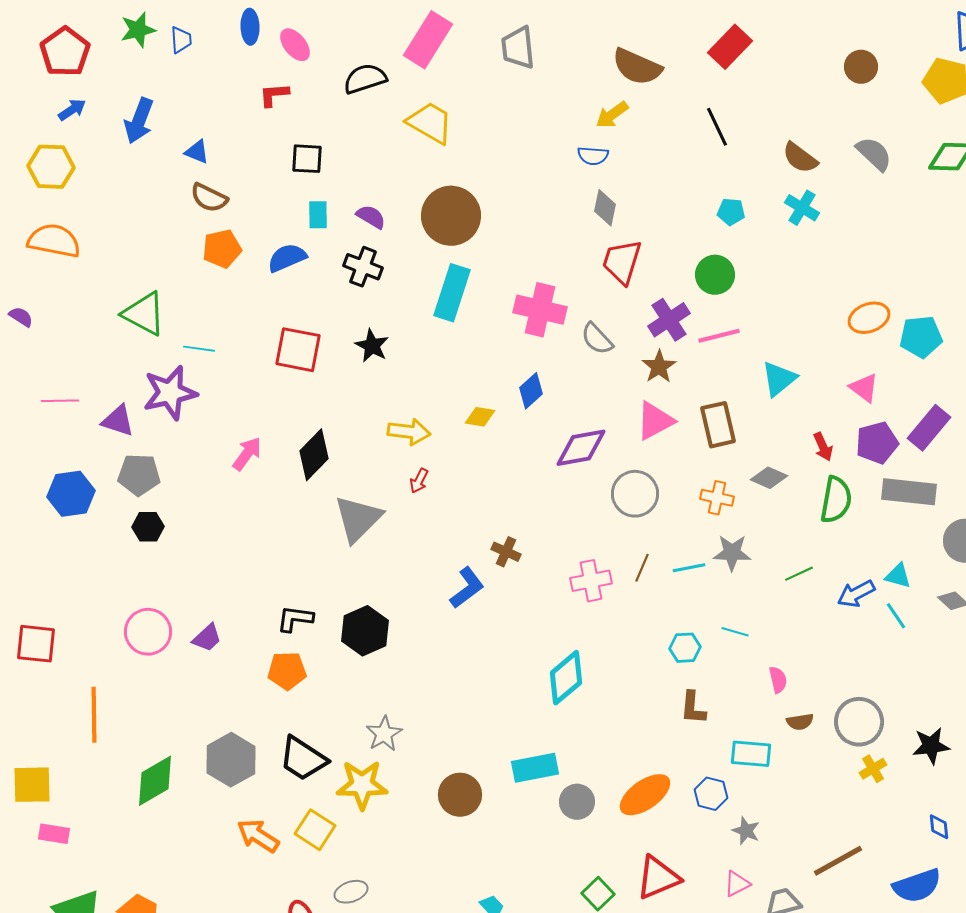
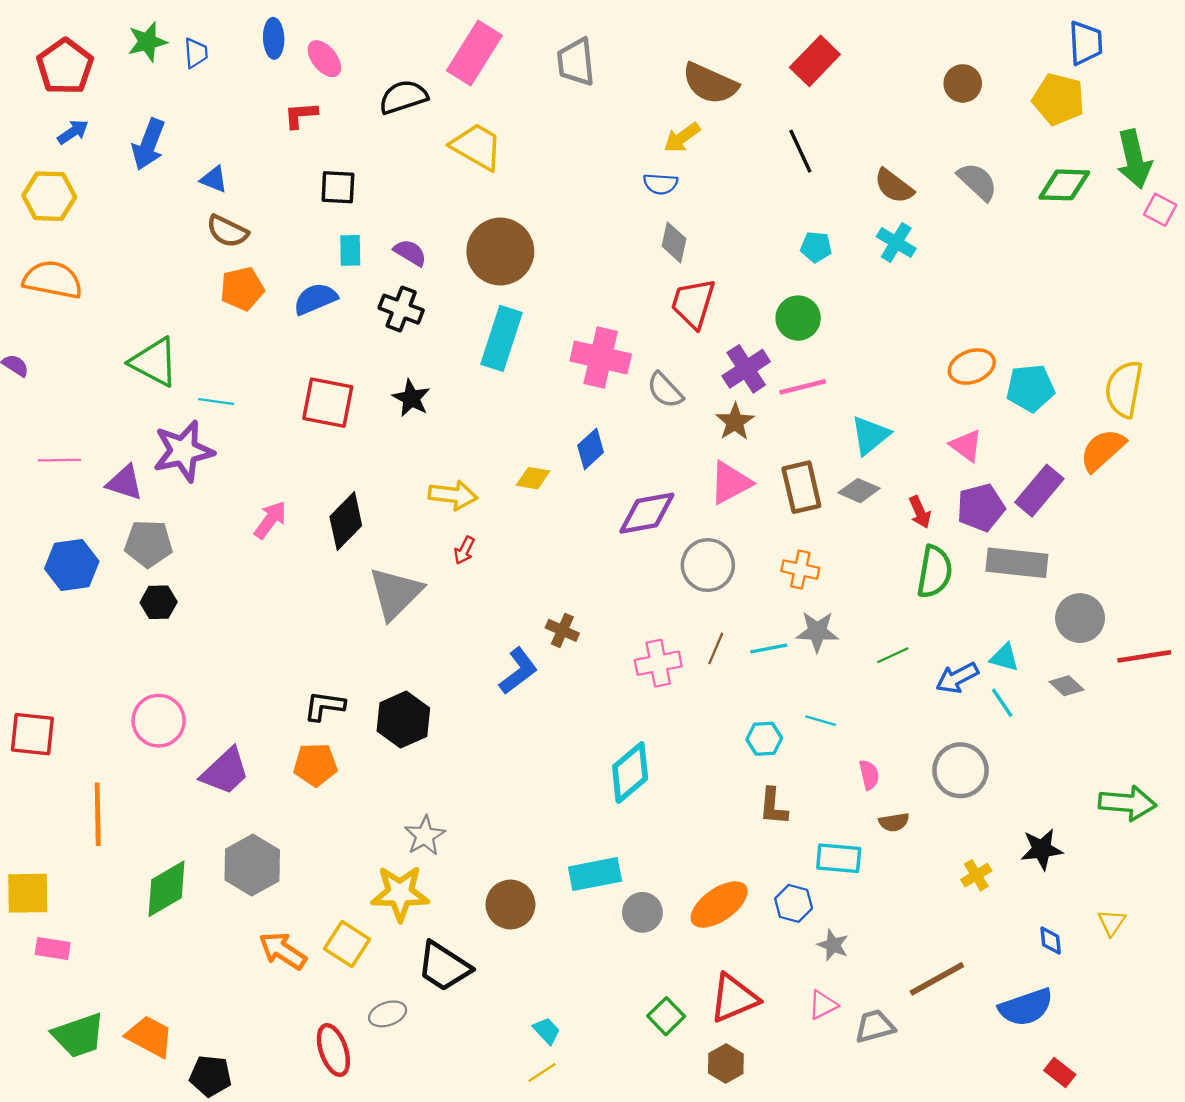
gray diamond: (769, 478) -> (859, 491), moved
purple trapezoid: (207, 638) -> (225, 771), moved, size x1.5
gray circle: (859, 722) -> (960, 770), moved
black trapezoid: (303, 759) -> (444, 967), moved

